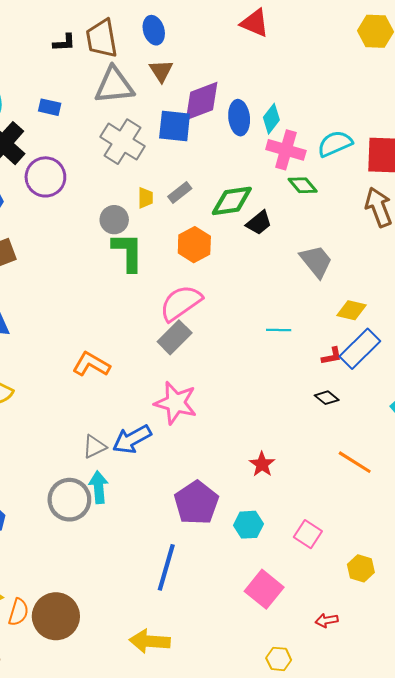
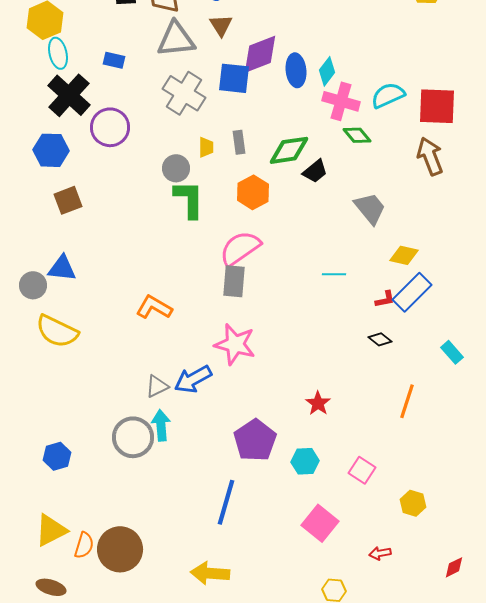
gray rectangle: (180, 193) -> (239, 142), turned -60
gray rectangle: (175, 337) -> (234, 281), turned -40
orange line: (355, 462) -> (407, 401), turned 76

